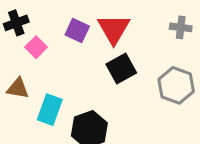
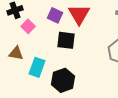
black square: (121, 69) -> (66, 40), moved, turned 36

